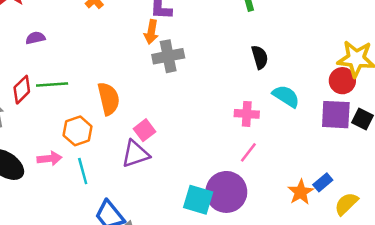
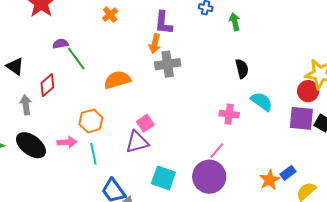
green line: (52, 84) -> (76, 59), moved, turned 55
orange semicircle: (109, 99) -> (117, 80), moved, turned -96
pink line: (248, 152) -> (217, 151), moved
cyan square: (198, 200) -> (163, 178), moved

